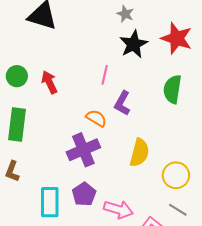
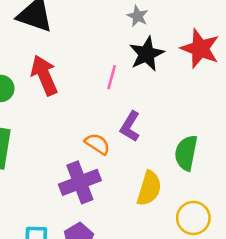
pink line: (105, 75) -> (112, 77), moved
red arrow: (49, 82) -> (44, 75), moved, size x1.4
green semicircle: (172, 89) -> (186, 153), moved

